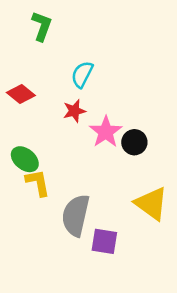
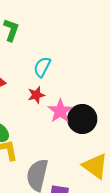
black circle: (134, 142) -> (82, 119), size x1.5

